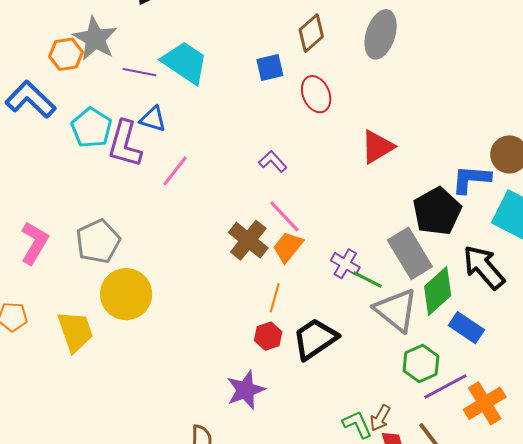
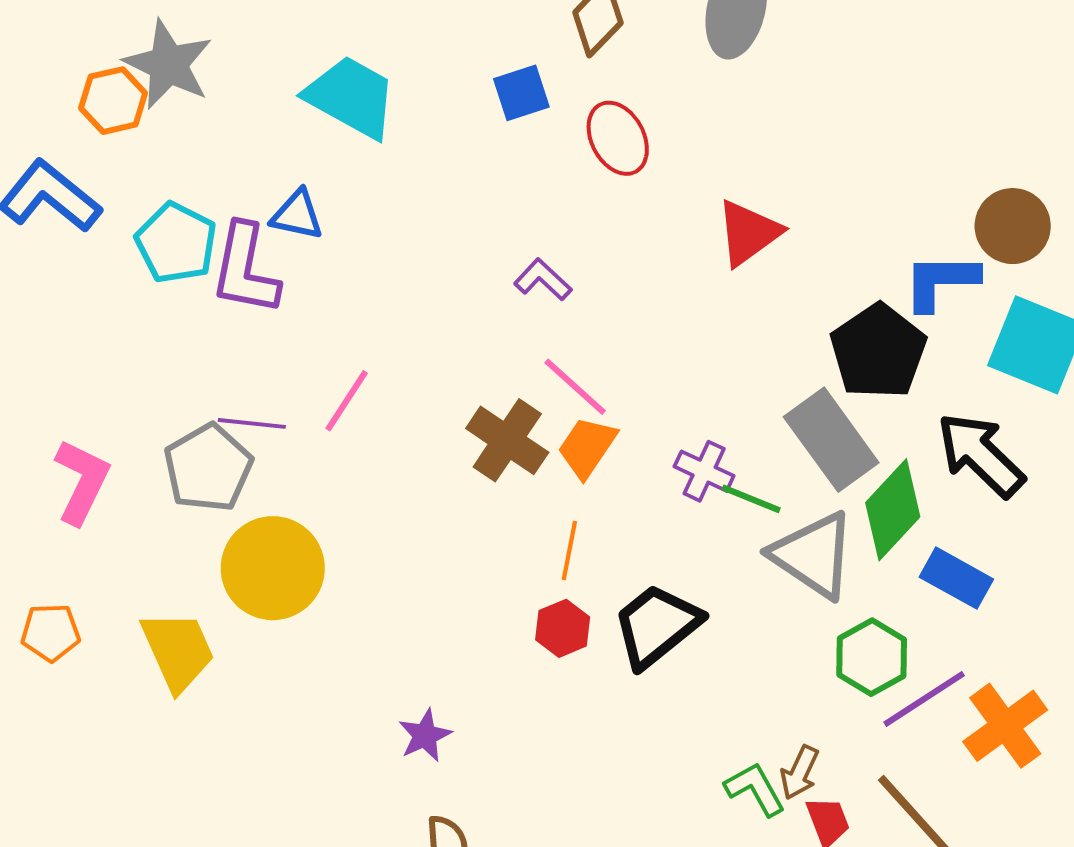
purple line: (139, 72) -> (252, 423), moved
pink line: (175, 171) -> (347, 401), moved
purple star: (246, 390) -> (425, 735), moved, size x0.7

